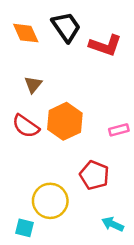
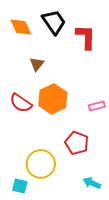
red L-shape: (105, 45) -> (86, 37), turned -108
brown triangle: (33, 85) -> (37, 64), moved

